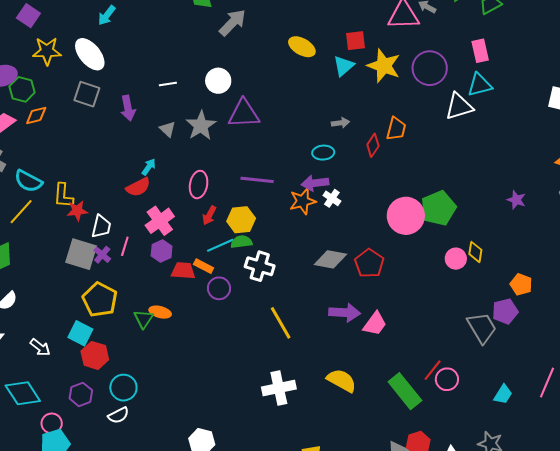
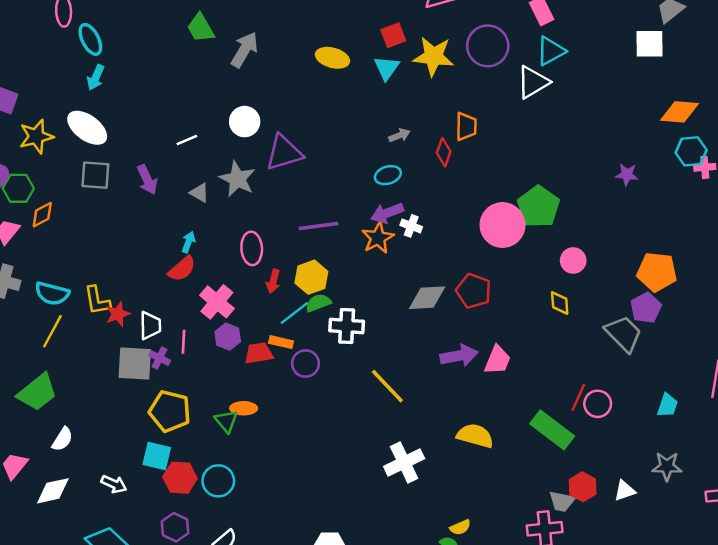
yellow diamond: (475, 252) -> (560, 303), moved
orange pentagon: (521, 284) -> (657, 272), size x1.5
cyan circle: (123, 388) -> (218, 481), moved

